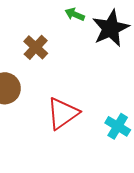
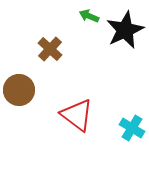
red triangle: (63, 113) -> (77, 115), turned -48

